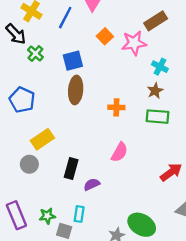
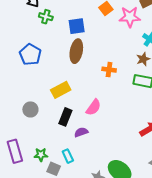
green cross: (35, 54) -> (46, 17), turned -32
yellow rectangle: (42, 139) -> (61, 90), moved
pink semicircle: (119, 152) -> (94, 107), moved
cyan rectangle: (79, 214) -> (68, 156), turned -40

